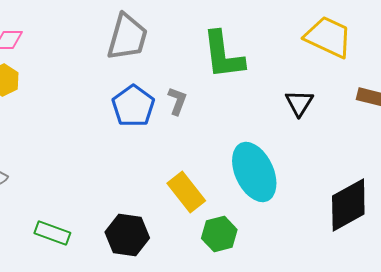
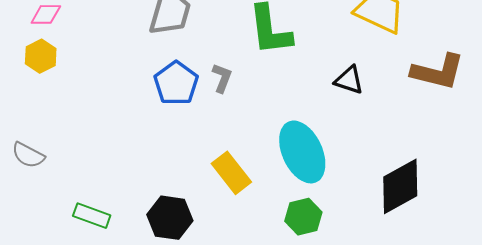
black triangle: (299, 103) -> (349, 80), turned -44
green hexagon: (219, 234) -> (303, 217), moved

